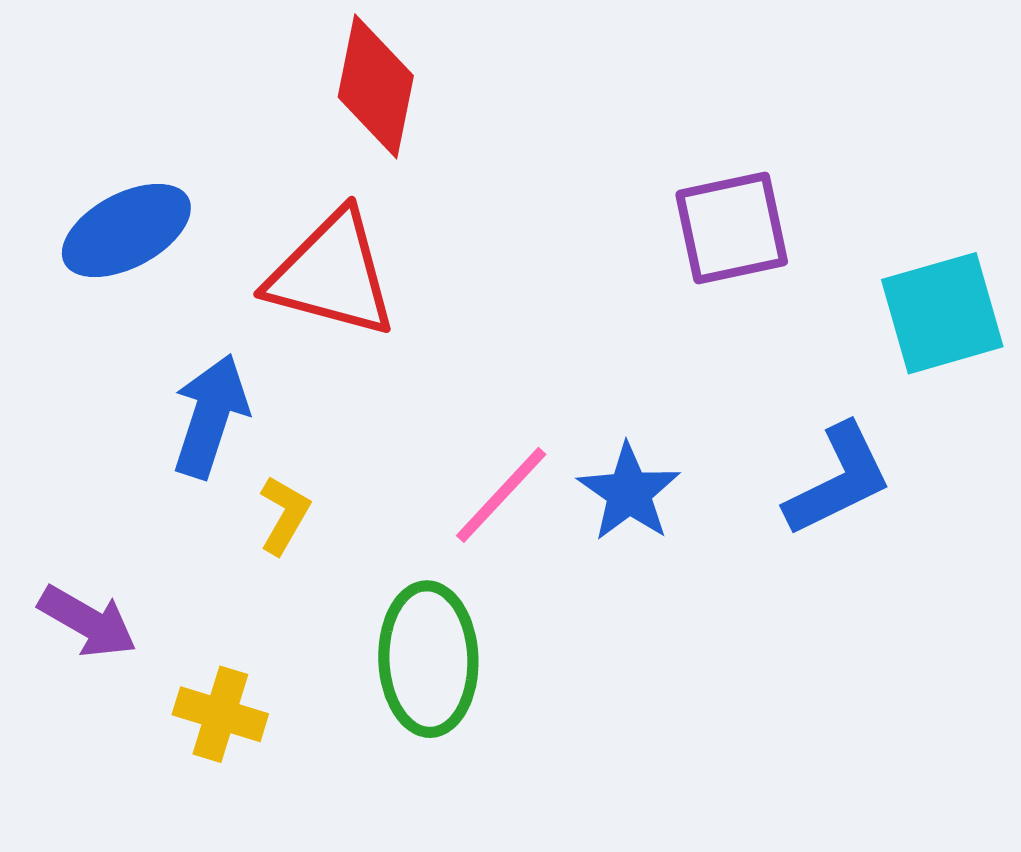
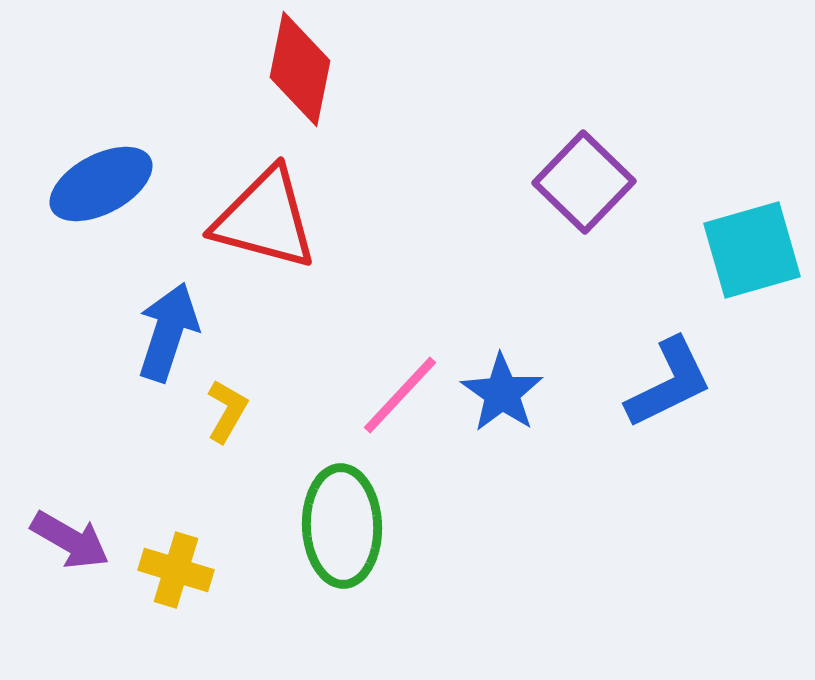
purple square: (732, 228) -> (584, 182), turned -34
purple arrow: (88, 622) -> (70, 540), moved

